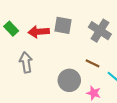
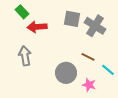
gray square: (63, 25) -> (72, 19), moved
green rectangle: (11, 29) -> (22, 12), moved

